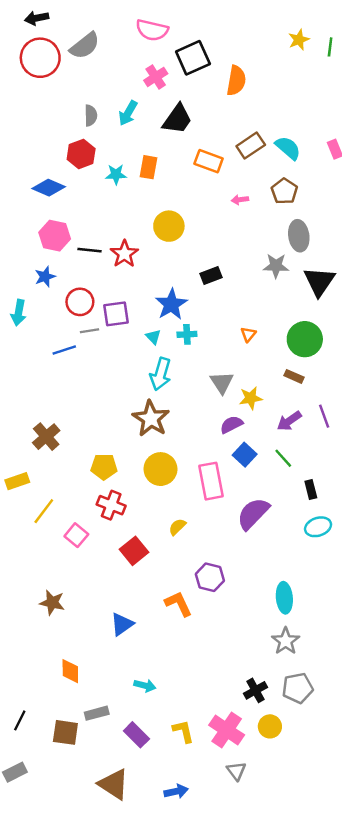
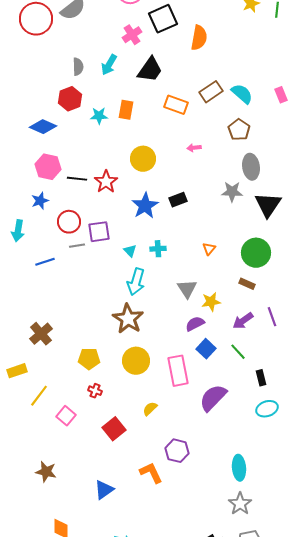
pink arrow: (240, 200) -> (194, 148), moved
blue star: (171, 304) -> (145, 206), moved
blue line: (64, 350) -> (45, 262), moved
red cross: (111, 505) -> (95, 391), size x0.6

